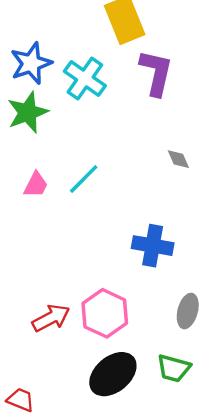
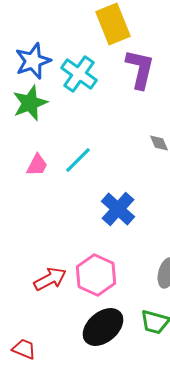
blue cross: (153, 246) -> (118, 209), moved, turned 32

